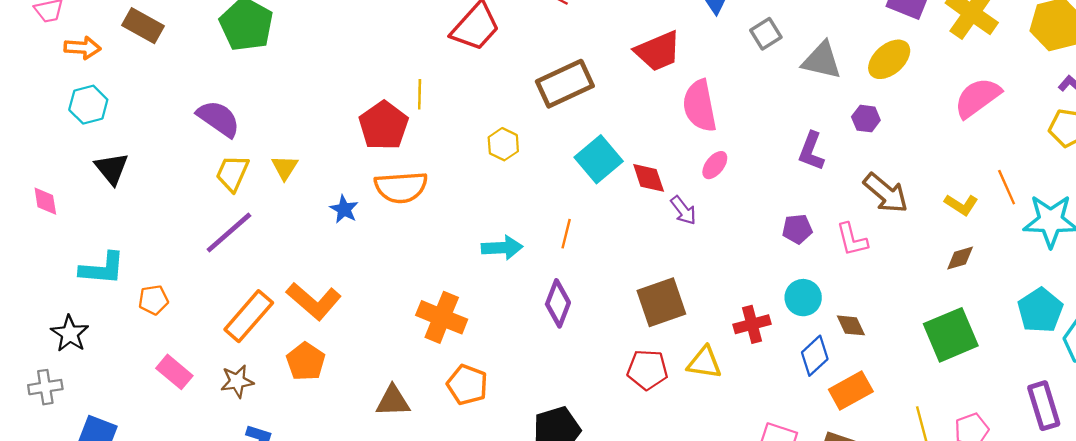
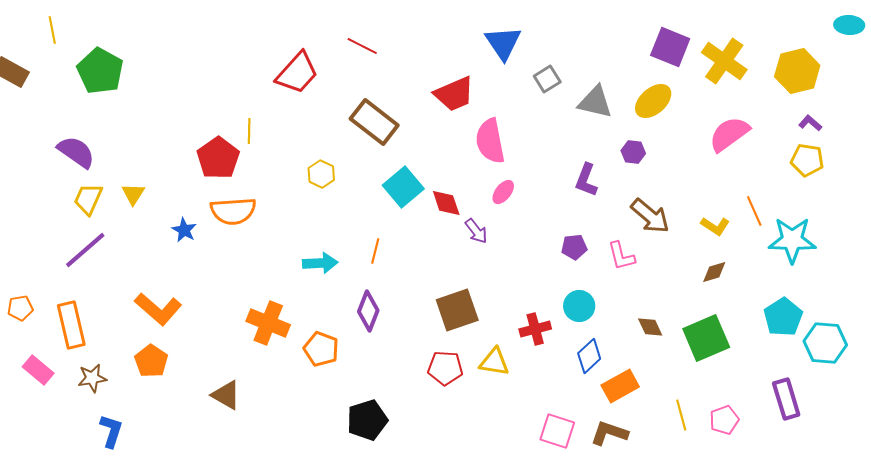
brown rectangle: (565, 84) -> (374, 122), turned 63
orange rectangle: (249, 316) -> (71, 325), moved, turned -54
brown diamond: (851, 325) -> (650, 327), moved
orange pentagon: (467, 385) -> (321, 349), moved
brown triangle: (393, 401) -> (226, 395), turned 32

